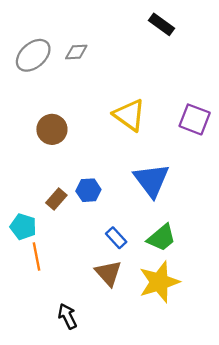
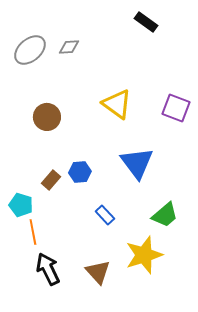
green trapezoid: (161, 238) -> (165, 215), moved
brown triangle: (108, 273) -> (98, 272), moved
black arrow: (67, 316) -> (48, 269), moved, size x1.4

